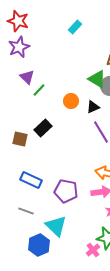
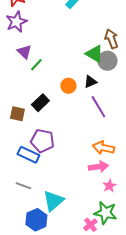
orange circle: (71, 101) -> (68, 86), moved
purple pentagon: (66, 191) -> (42, 141), moved
cyan triangle: (56, 226) -> (53, 201), turned 35

